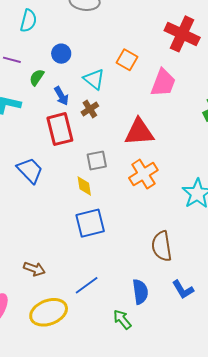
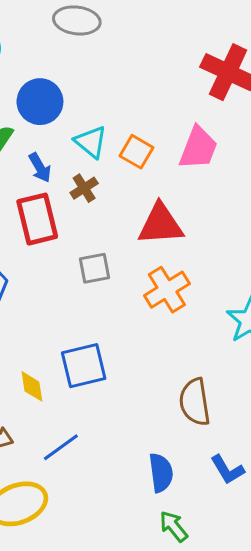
blue circle: (61, 54) -> (40, 102), size x1.5
orange square: (127, 60) -> (136, 152), moved
yellow diamond: (84, 186) -> (32, 386), moved
blue line: (87, 285) -> (61, 447), moved
green arrow: (122, 319) -> (174, 526), moved

